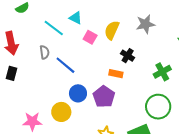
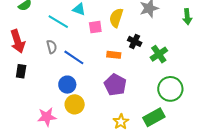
pink square: (90, 37) -> (95, 27), turned -32
green cross: (162, 72) -> (159, 54), moved
orange rectangle: (116, 74) -> (114, 55), moved
blue circle: (78, 93) -> (67, 85), moved

